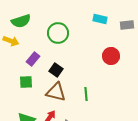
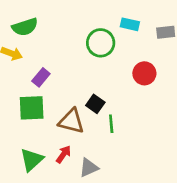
green circle: (58, 33) -> (101, 43), moved
black square: (56, 70) -> (95, 104), moved
green square: (26, 82) -> (32, 108), size x1.5

